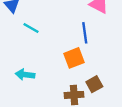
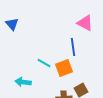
cyan line: (31, 28) -> (44, 63), moved

